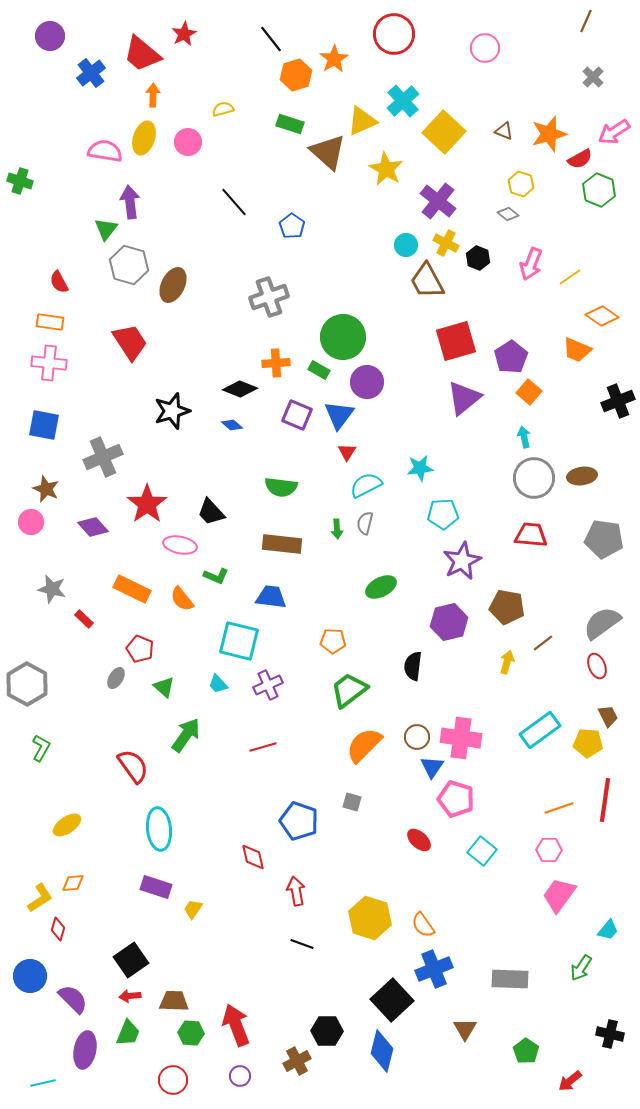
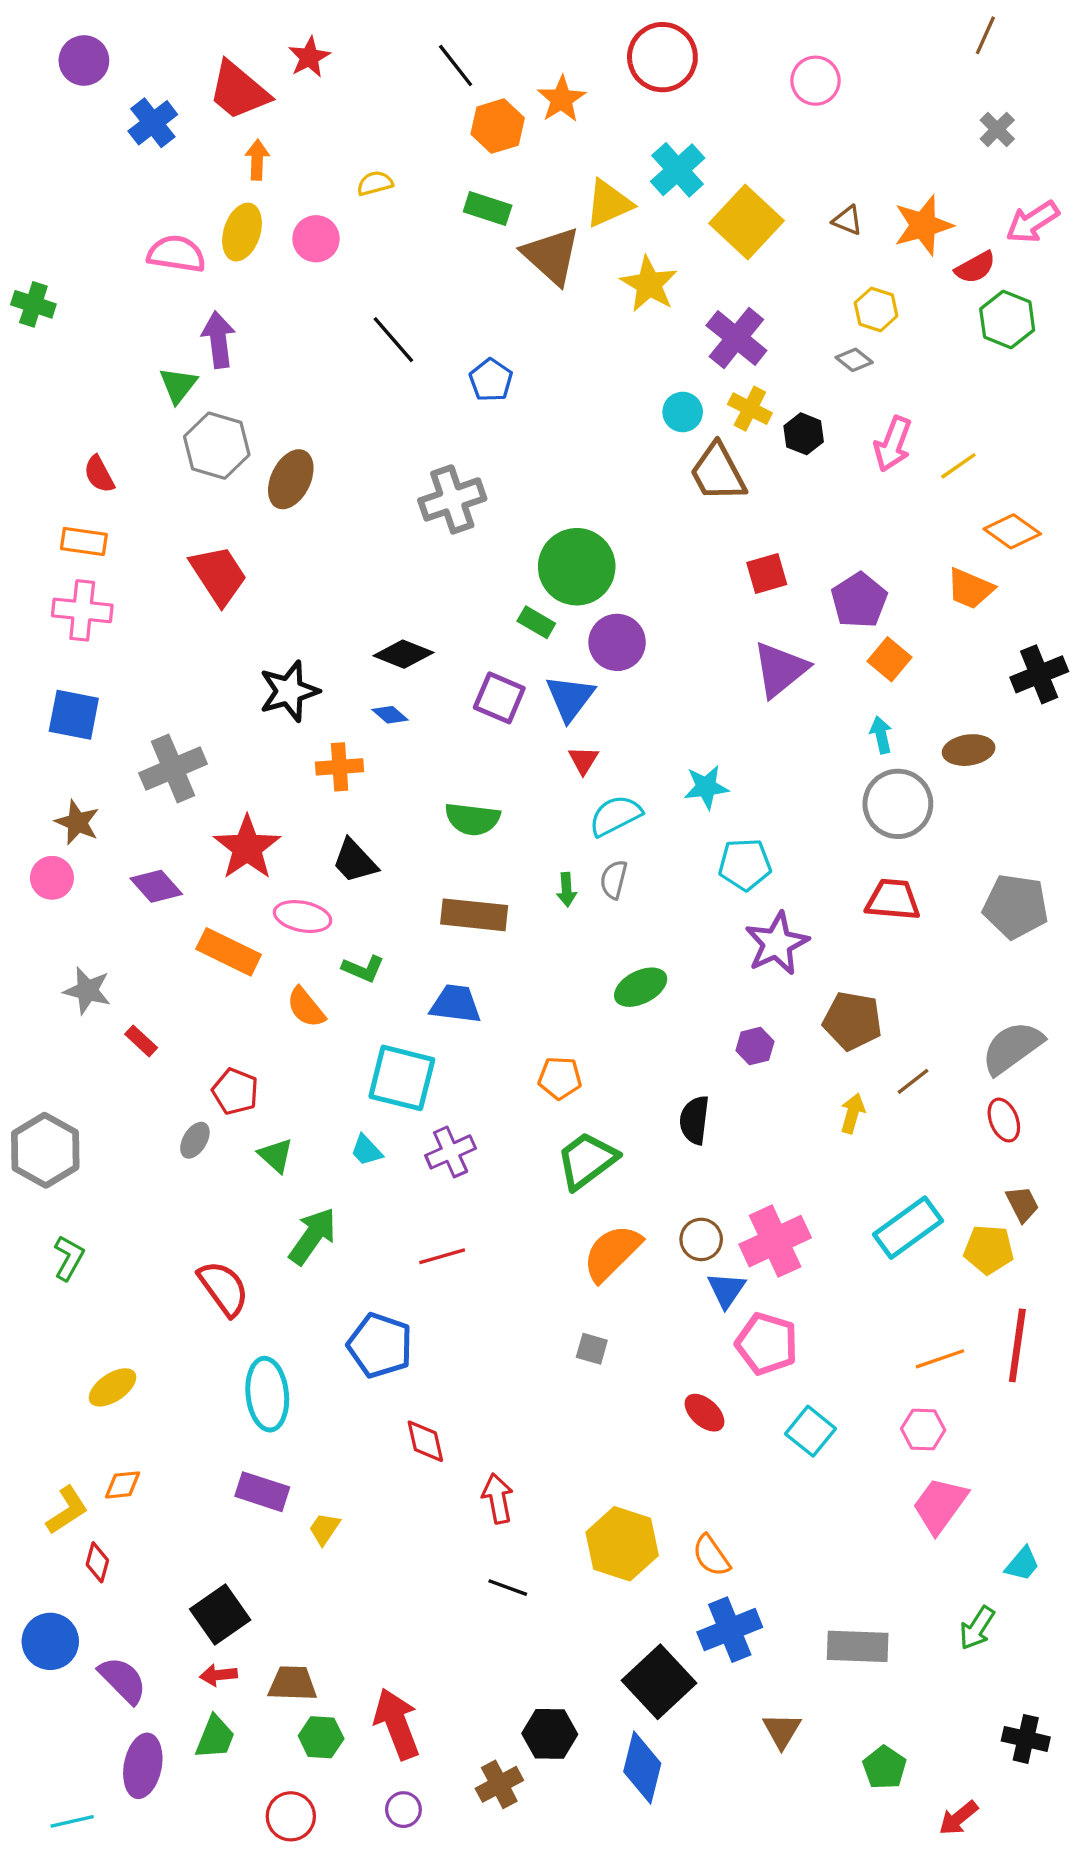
red square: (456, 341) -> (767, 573), size x0.6
orange cross: (276, 363) -> (340, 767), moved
brown ellipse: (582, 476) -> (969, 750), moved
orange rectangle: (132, 589) -> (229, 952), moved
purple hexagon: (449, 622) -> (755, 1046), size x0.6
pink cross: (461, 738) -> (775, 1241), turned -33
blue pentagon: (299, 821) -> (380, 1345), moved

